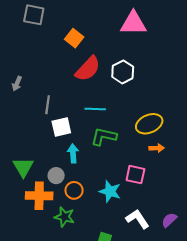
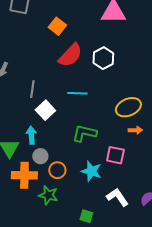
white square: (61, 127) -> (45, 110), turned -30
green L-shape: (104, 136) -> (84, 133), moved
cyan arrow: (73, 153) -> (31, 135), moved

